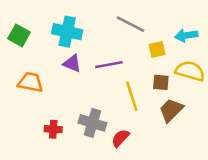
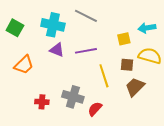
gray line: (130, 24) -> (86, 16), moved
orange trapezoid: (30, 82) -> (24, 65), turned 125

